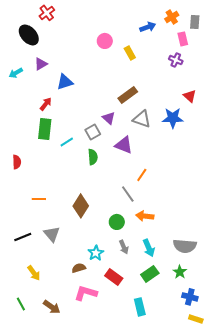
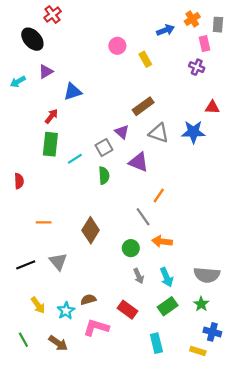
red triangle: (190, 96) -> (212, 107), turned -40
cyan star: (96, 253) -> (66, 311), moved
yellow rectangle: (196, 319) -> (198, 351), moved

